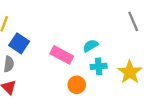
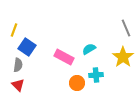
cyan cross: (99, 66) -> (96, 75), moved
yellow star: (130, 72) -> (123, 57), moved

